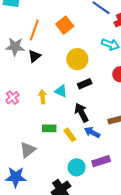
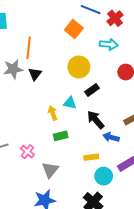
orange square: (65, 25) -> (74, 29), moved
pink cross: (12, 98) -> (27, 152), moved
green rectangle: (49, 128) -> (61, 136), moved
yellow rectangle: (70, 135) -> (91, 157), moved, turned -48

